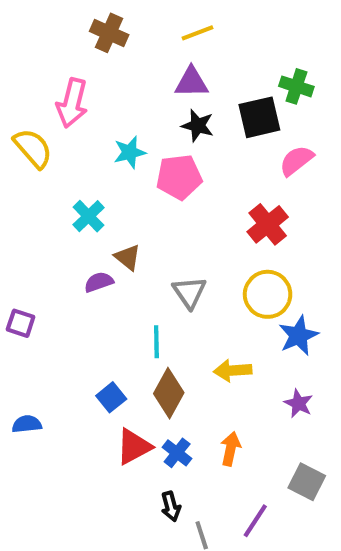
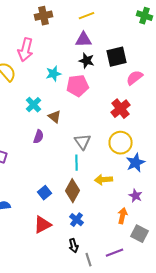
brown cross: (109, 33) -> (44, 16), turned -36
green cross: (296, 86) -> (144, 16), moved
brown triangle: (128, 257) -> (54, 117), moved
purple semicircle: (99, 282) -> (38, 137), turned 128
cyan line: (156, 342) -> (76, 163), moved
red triangle: (134, 447) -> (42, 225), moved
orange arrow: (231, 449) -> (122, 216), moved
purple line: (255, 521) -> (114, 253), turned 36

